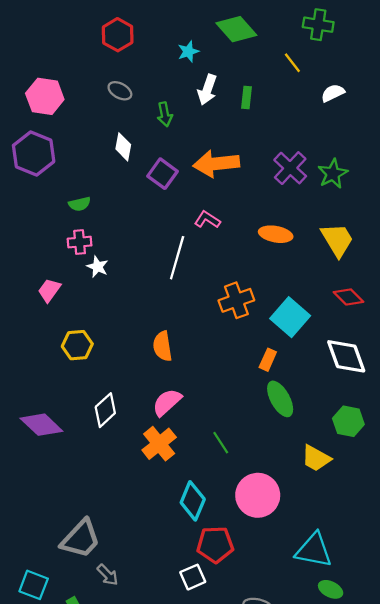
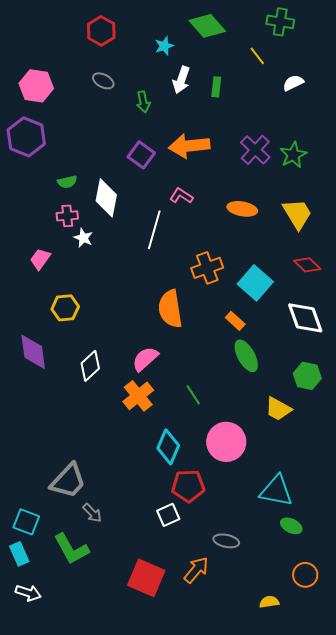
white diamond: (123, 147) -> (106, 198), moved, size x1.5
orange semicircle: (162, 346) -> (170, 309), moved, size x1.4
orange rectangle: (268, 360) -> (235, 321), turned -72
purple diamond: (41, 425) -> (33, 352), moved, turned 39

